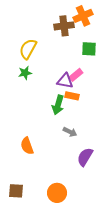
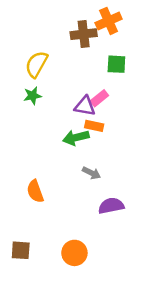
green arrow: (58, 105) -> (76, 138), turned 60
purple semicircle: (85, 157) -> (111, 206), turned 48

